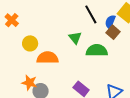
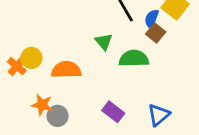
orange cross: (12, 20) -> (17, 66), moved
yellow circle: (30, 43) -> (31, 58), moved

